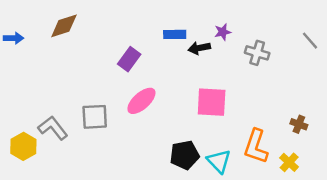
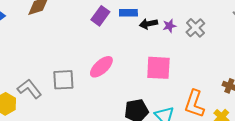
purple star: (223, 32) -> (169, 26), moved
gray cross: (257, 53) -> (195, 28), turned 30
purple rectangle: (129, 59) -> (100, 16), moved

